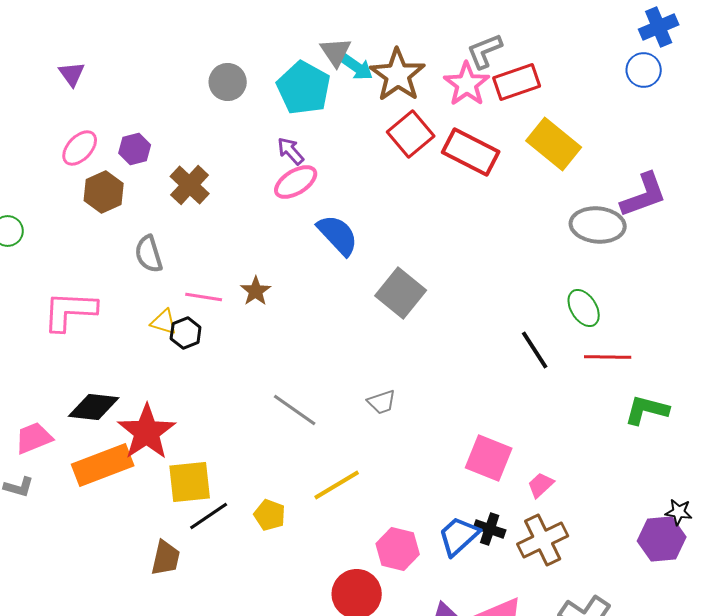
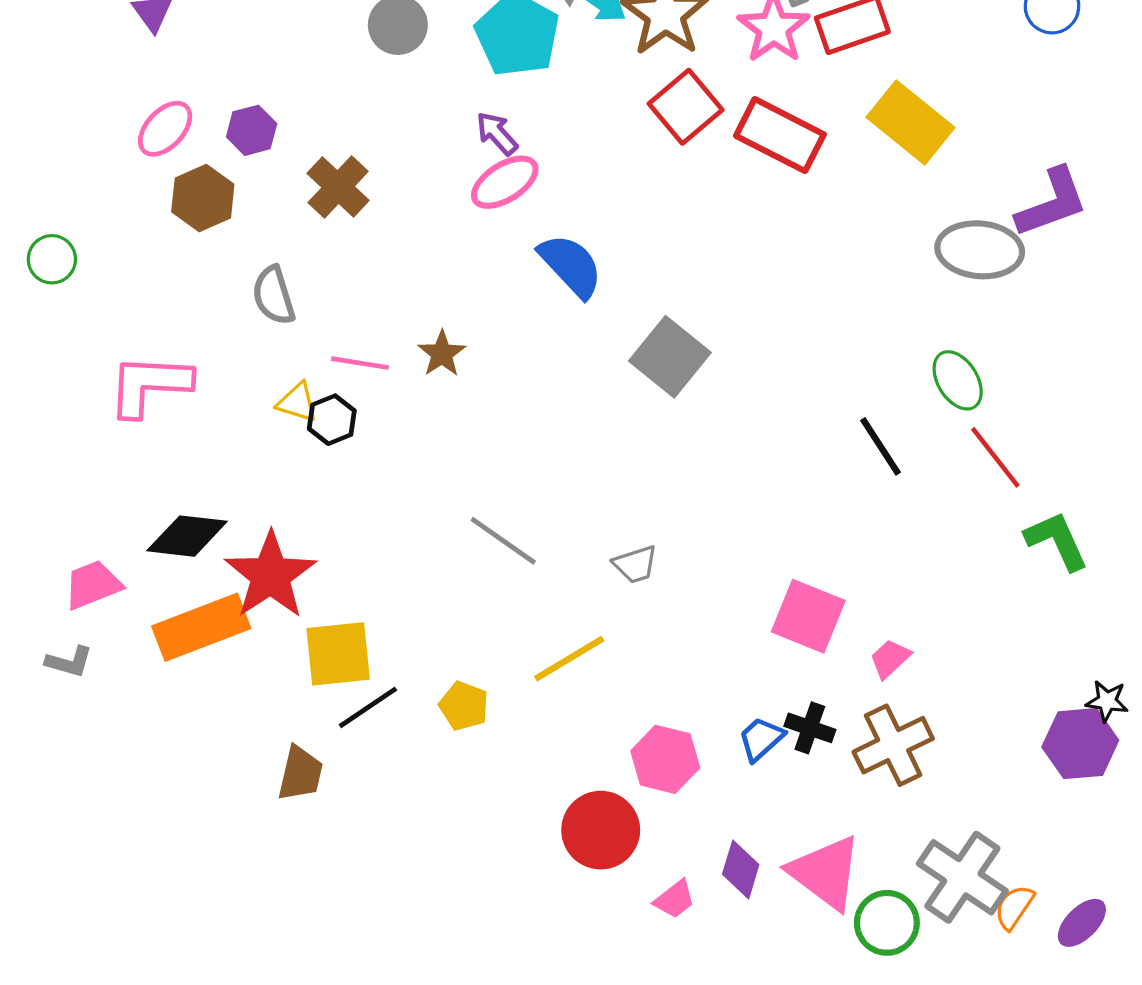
red line: (608, 357) -> (995, 457), turned 51
gray trapezoid: (382, 402) -> (635, 564), moved
green L-shape: (647, 410) -> (1057, 541), turned 51
blue trapezoid: (459, 536) -> (761, 739), size x0.7

